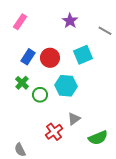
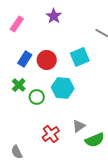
purple star: (70, 21) -> (54, 16), moved
gray triangle: (74, 119) -> (79, 126), moved

